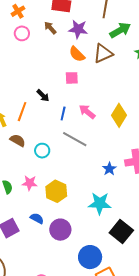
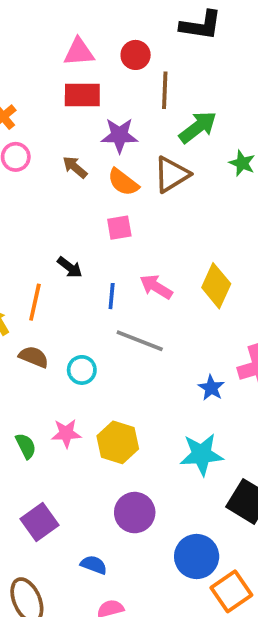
brown arrow: (50, 28) -> (75, 167), moved
blue semicircle: (37, 218) -> (94, 565), moved

